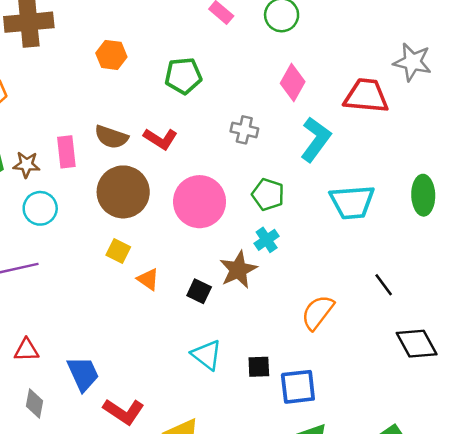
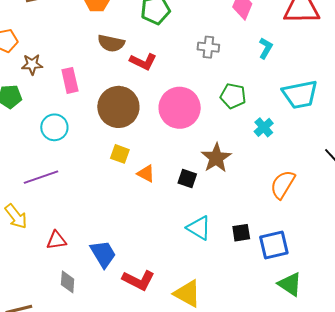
brown semicircle: (111, 137) -> (111, 43), moved
cyan L-shape: (316, 139) -> (266, 48), size x0.6
brown star: (26, 165) -> (32, 64), moved
cyan cross: (267, 240) -> (264, 127), moved

